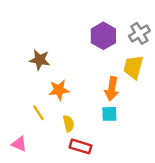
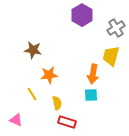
purple hexagon: (103, 36) -> (82, 15), moved

